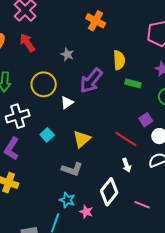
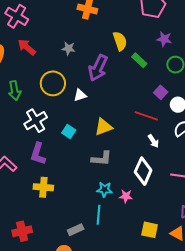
green rectangle: (133, 83) -> (139, 60), turned 42
white triangle: (67, 103) -> (80, 95), turned 32
yellow triangle: (82, 139) -> (103, 127), turned 36

